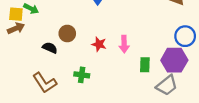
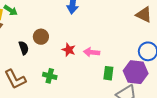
pink arrow: (124, 44) -> (92, 52), turned 91
black semicircle: (50, 48) -> (24, 48), turned 40

